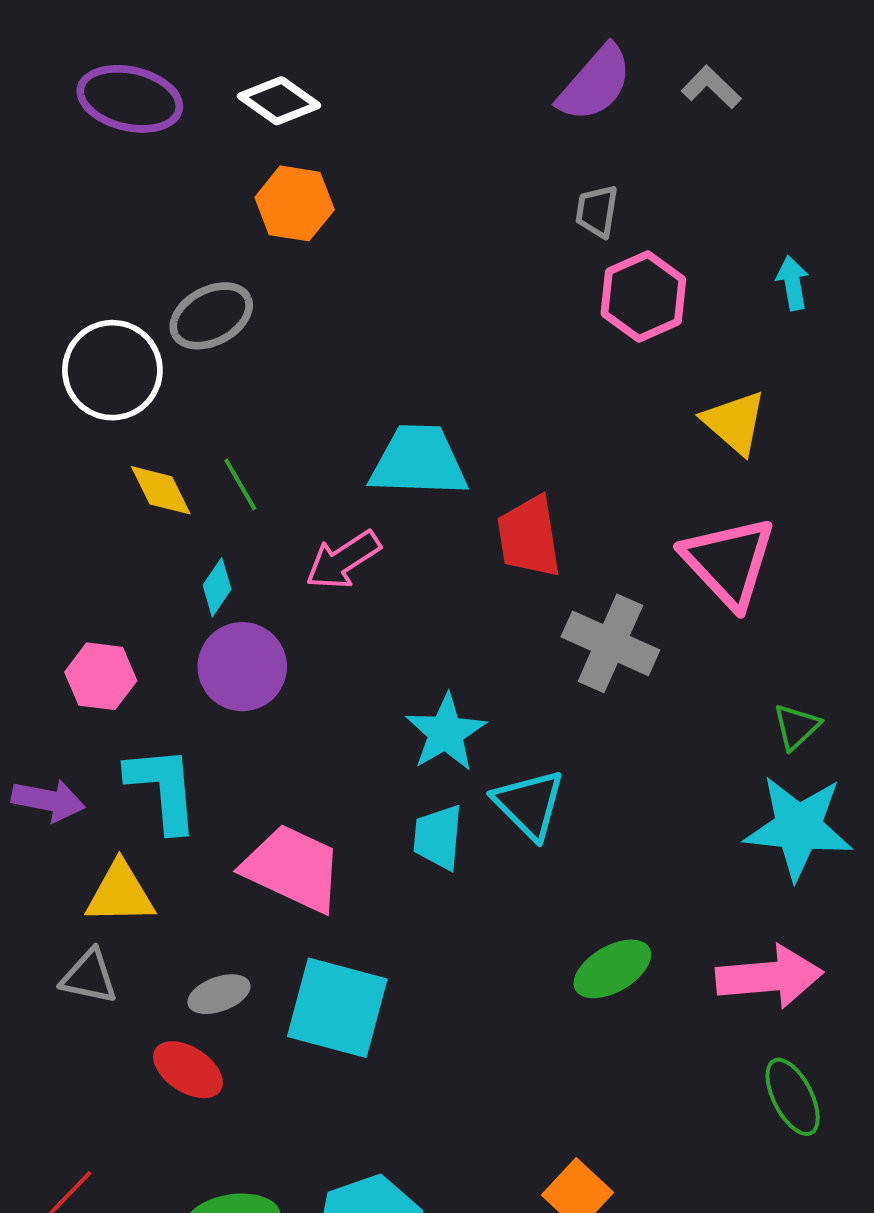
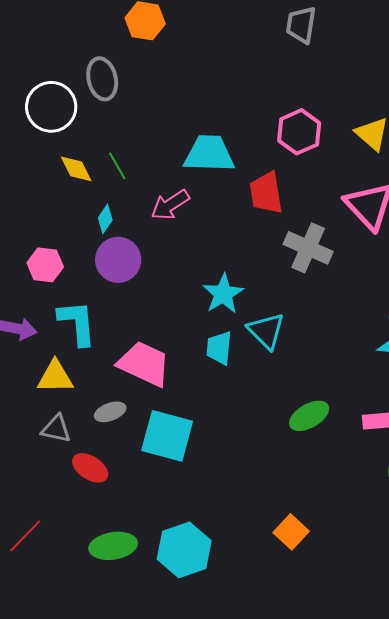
gray trapezoid: (597, 211) -> (301, 25), size x1.4
pink hexagon: (643, 296) -> (299, 132), moved
gray ellipse: (211, 316) -> (102, 79), turned -75
gray triangle: (89, 977) -> (56, 429), moved
gray ellipse: (219, 994) -> (110, 412), moved

